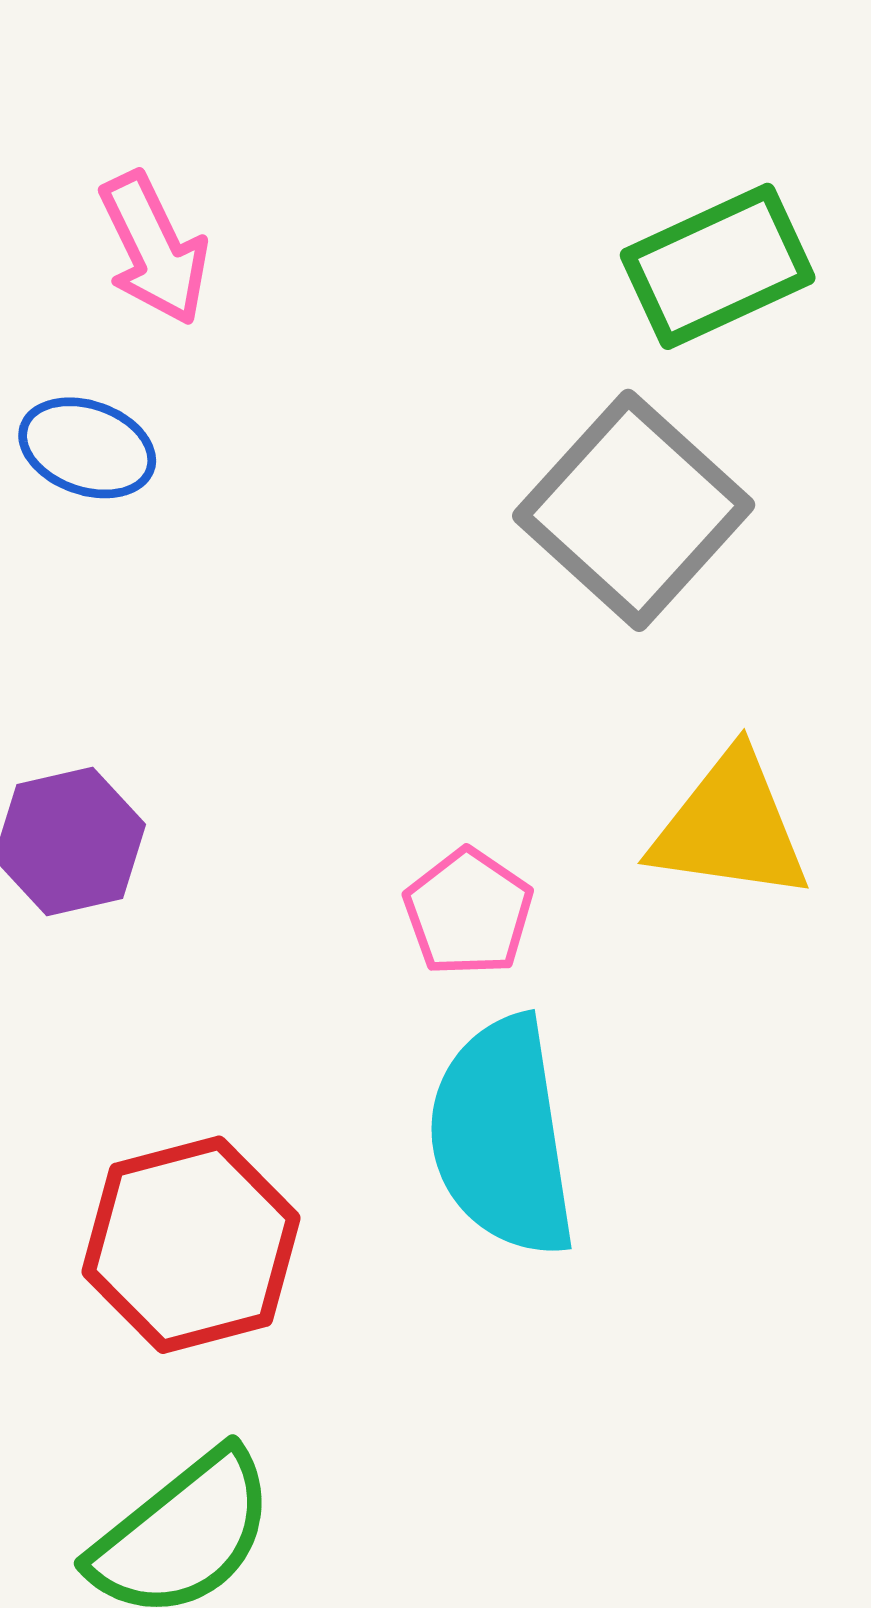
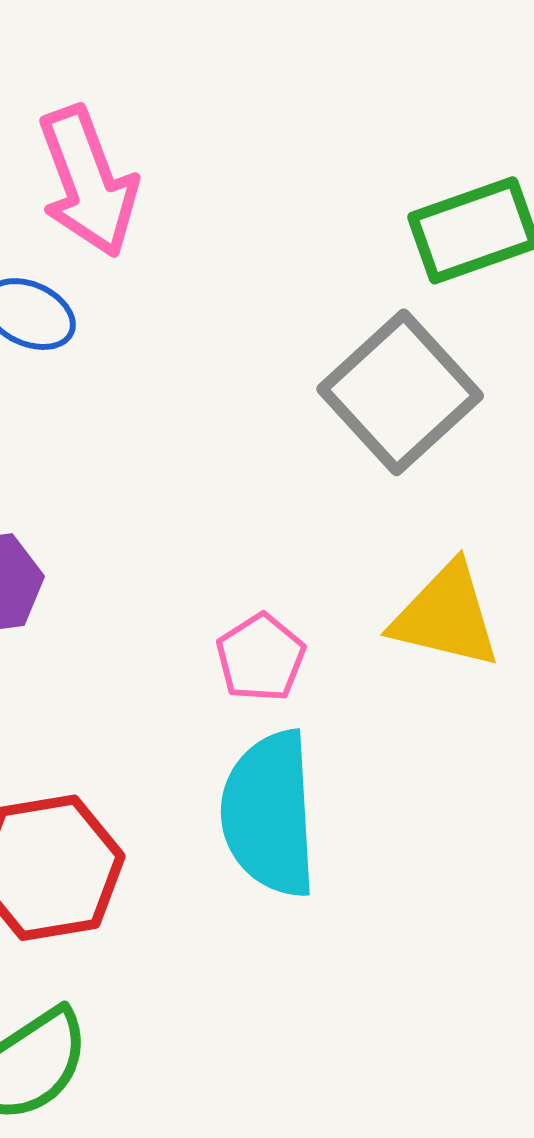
pink arrow: (154, 249) -> (88, 182), size x1.4

